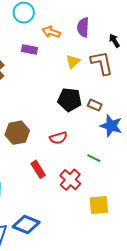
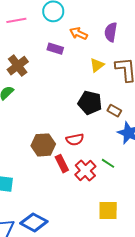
brown hexagon: (17, 133) -> (43, 145), moved
red rectangle: (38, 169) -> (62, 164), moved
red cross: (70, 180) -> (85, 171), moved

